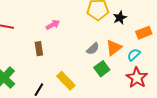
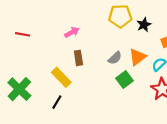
brown rectangle: (39, 49) -> (78, 58), moved
yellow rectangle: (66, 81) -> (61, 77), moved

